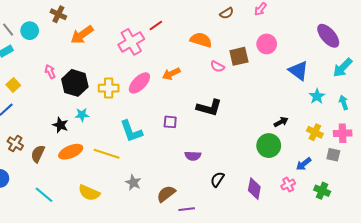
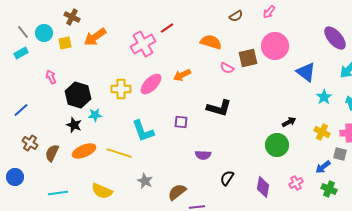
pink circle: (267, 44) -> (275, 46), size x1.4
pink arrow: (50, 72) -> (51, 77), moved
black hexagon: (75, 83) -> (78, 95), moved
yellow square: (13, 85) -> (65, 43), moved, turned 32
blue arrow: (304, 164) -> (323, 167), moved
cyan line: (44, 195) -> (58, 193), turned -48

